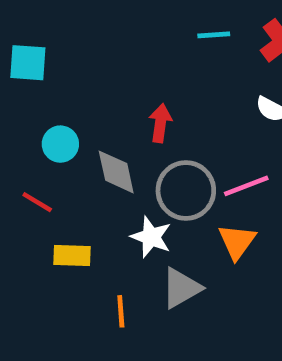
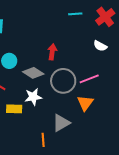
gray diamond: (116, 172) -> (33, 73), turned -45
white star: (151, 237) -> (33, 97), moved, turned -30
orange line: (121, 311) -> (43, 140), moved

